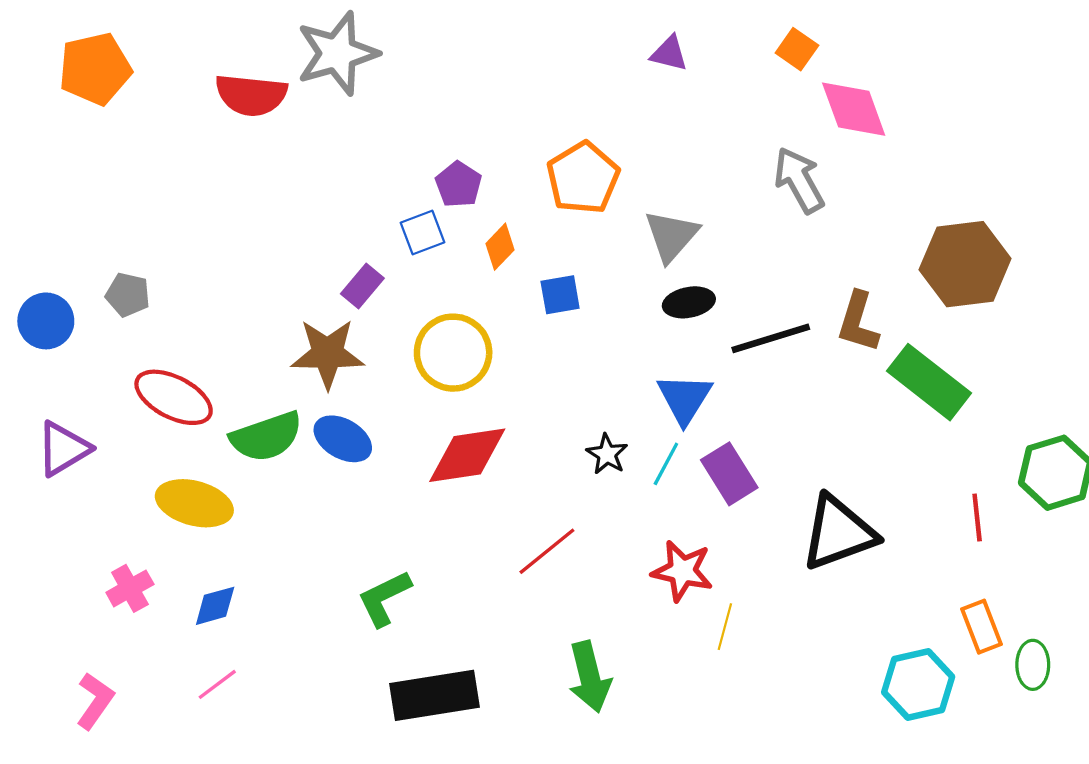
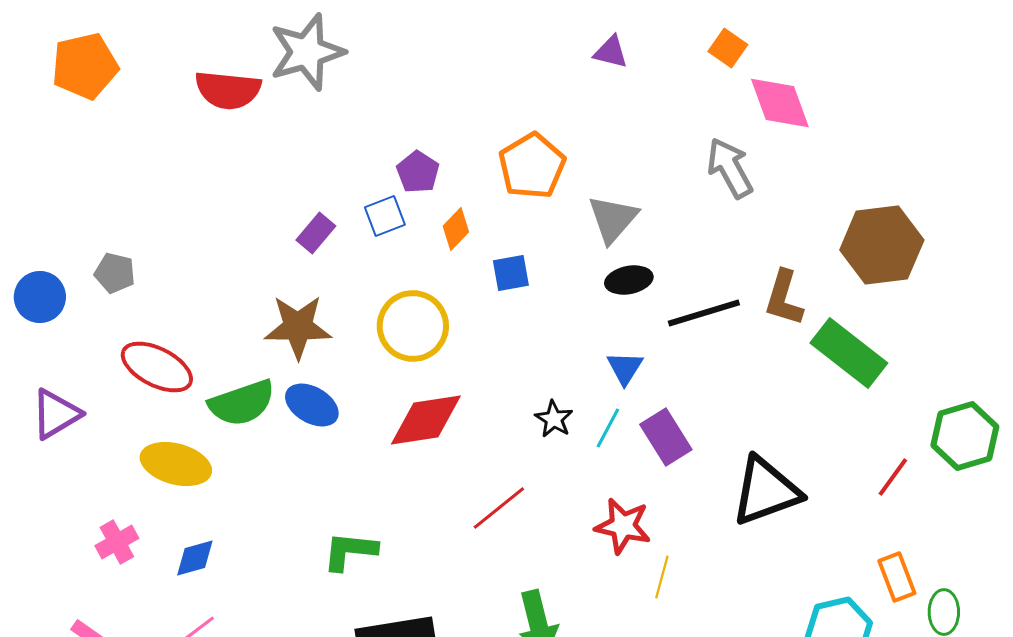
purple rectangle: (362, 286) -> (316, 233), moved
blue triangle: (684, 398) -> (625, 368), size x0.7
red line: (977, 517) -> (893, 477), turned 42
green L-shape: (384, 598) -> (350, 551), turned 32

